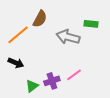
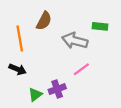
orange line: (18, 35) -> (20, 38), turned -60
pink line: (74, 75) -> (81, 69), moved

